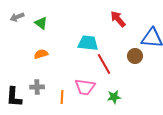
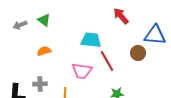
gray arrow: (17, 17) -> (20, 25), moved
pink trapezoid: (85, 87) -> (82, 71), moved

